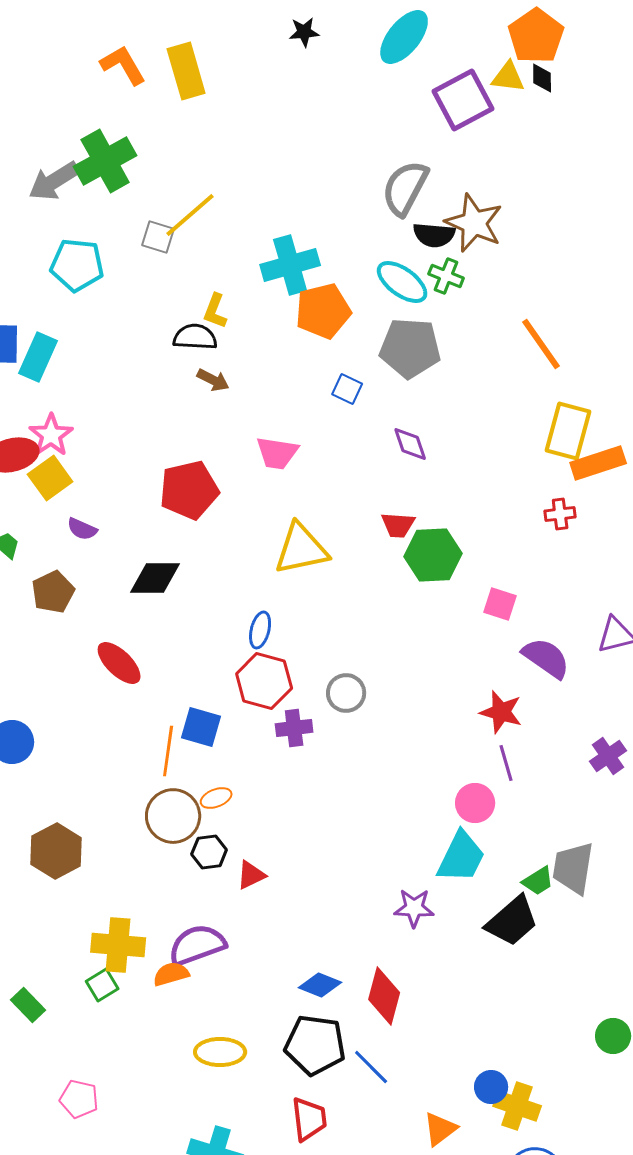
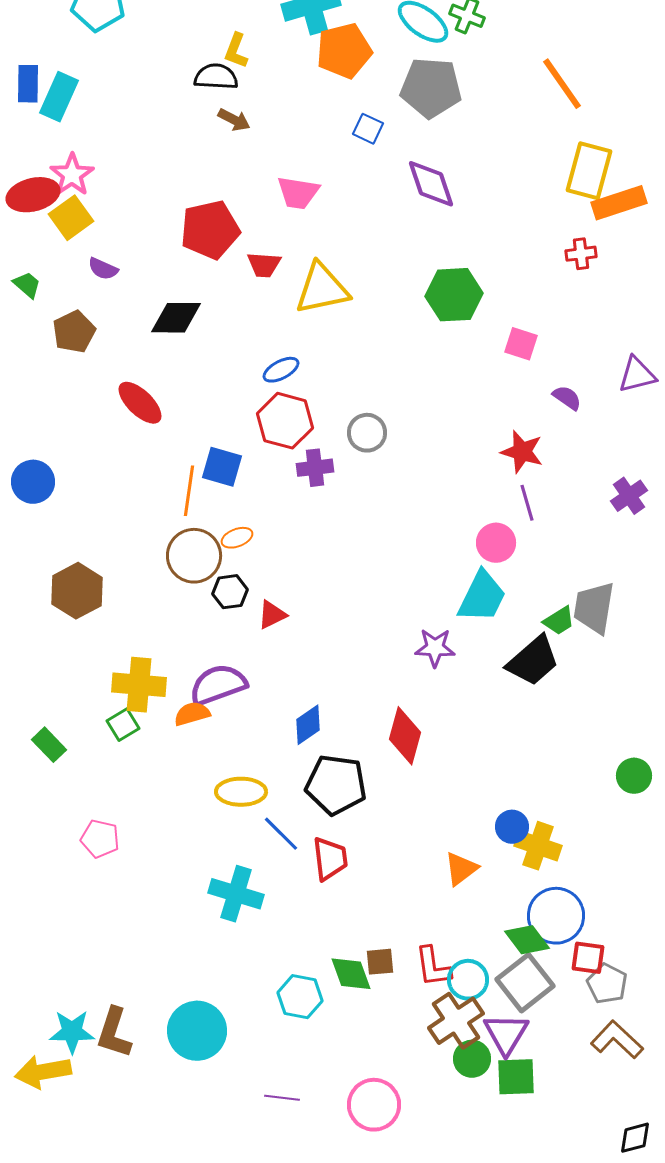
purple diamond: (410, 444) -> (431, 184), size x1.4
red trapezoid: (398, 525) -> (264, 265), moved
blue ellipse: (260, 630) -> (281, 370), turned 48
purple semicircle: (546, 658) -> (567, 398), size x0.6
blue diamond: (320, 985) -> (308, 725), moved, turned -57
blue line: (371, 1067) -> (281, 834), moved

